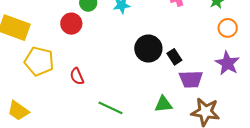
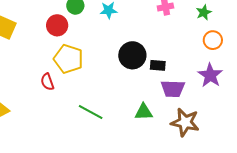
black rectangle: (174, 57) -> (158, 65), turned -56
yellow pentagon: (39, 61) -> (68, 59), moved
red semicircle: (77, 76) -> (47, 82), moved

